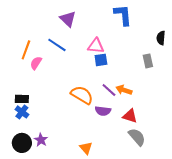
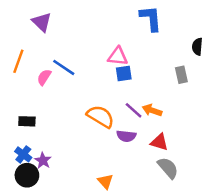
purple triangle: (68, 19) -> (42, 22), moved
blue line: (57, 45) -> (64, 67), moved
orange line: (26, 50) -> (18, 61), moved
blue cross: (22, 112) -> (23, 154), moved
purple star: (41, 140) -> (43, 161), moved

